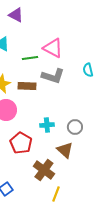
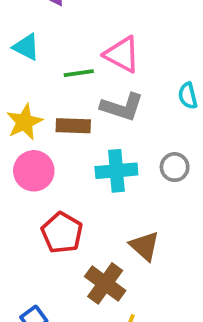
cyan cross: (47, 125) -> (116, 171), moved, size x1.5
gray circle: (75, 127) -> (175, 167), moved

